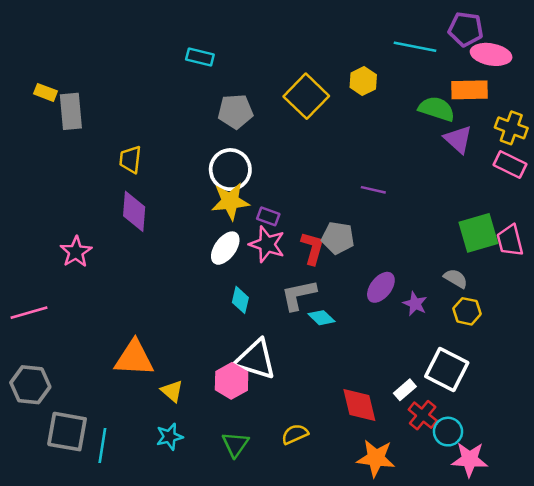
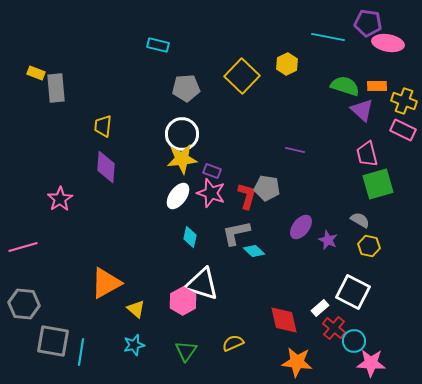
orange rectangle: (469, 90) -> (377, 86), moved, size x0.7
pink trapezoid: (510, 240) -> (367, 154), moved
orange triangle: (134, 358) -> (106, 283), turned -32

